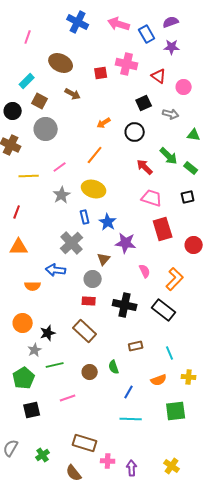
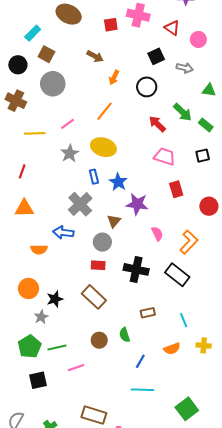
brown arrow: (73, 94) -> (95, 56), moved
orange arrow: (104, 123) -> (114, 77), turned -32
red rectangle: (163, 229) -> (176, 189), size x0.7
green line: (55, 365) -> (57, 348), moved
green square: (176, 411) -> (187, 409), moved, turned -30

